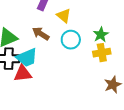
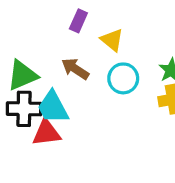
cyan trapezoid: (27, 58) -> (53, 107), turned 85

